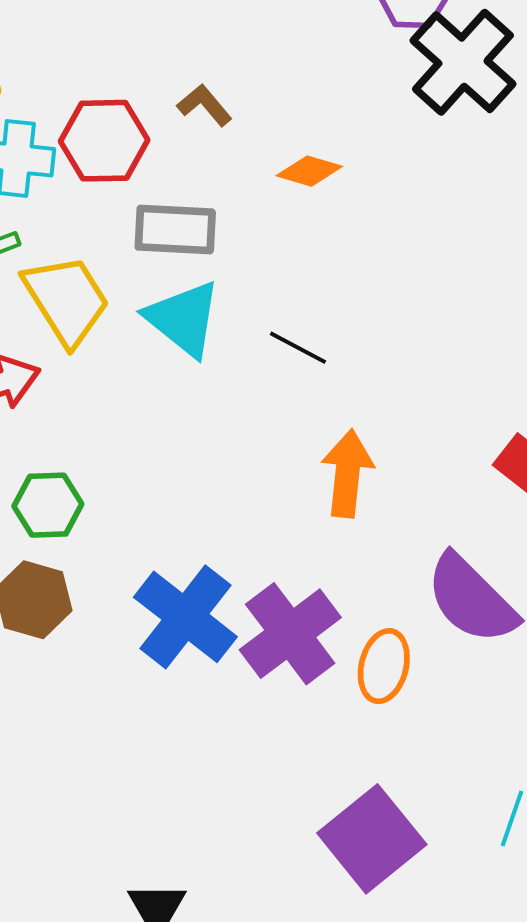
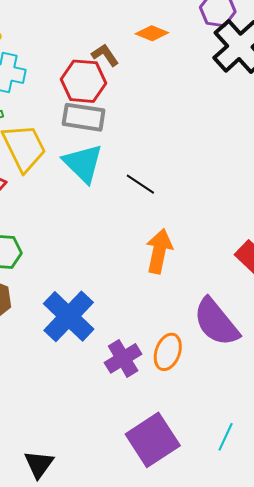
red hexagon: (104, 141) -> (84, 81), moved
orange diamond: (309, 171) -> (152, 33), moved
purple cross: (290, 634) -> (123, 358), moved, size x0.7

